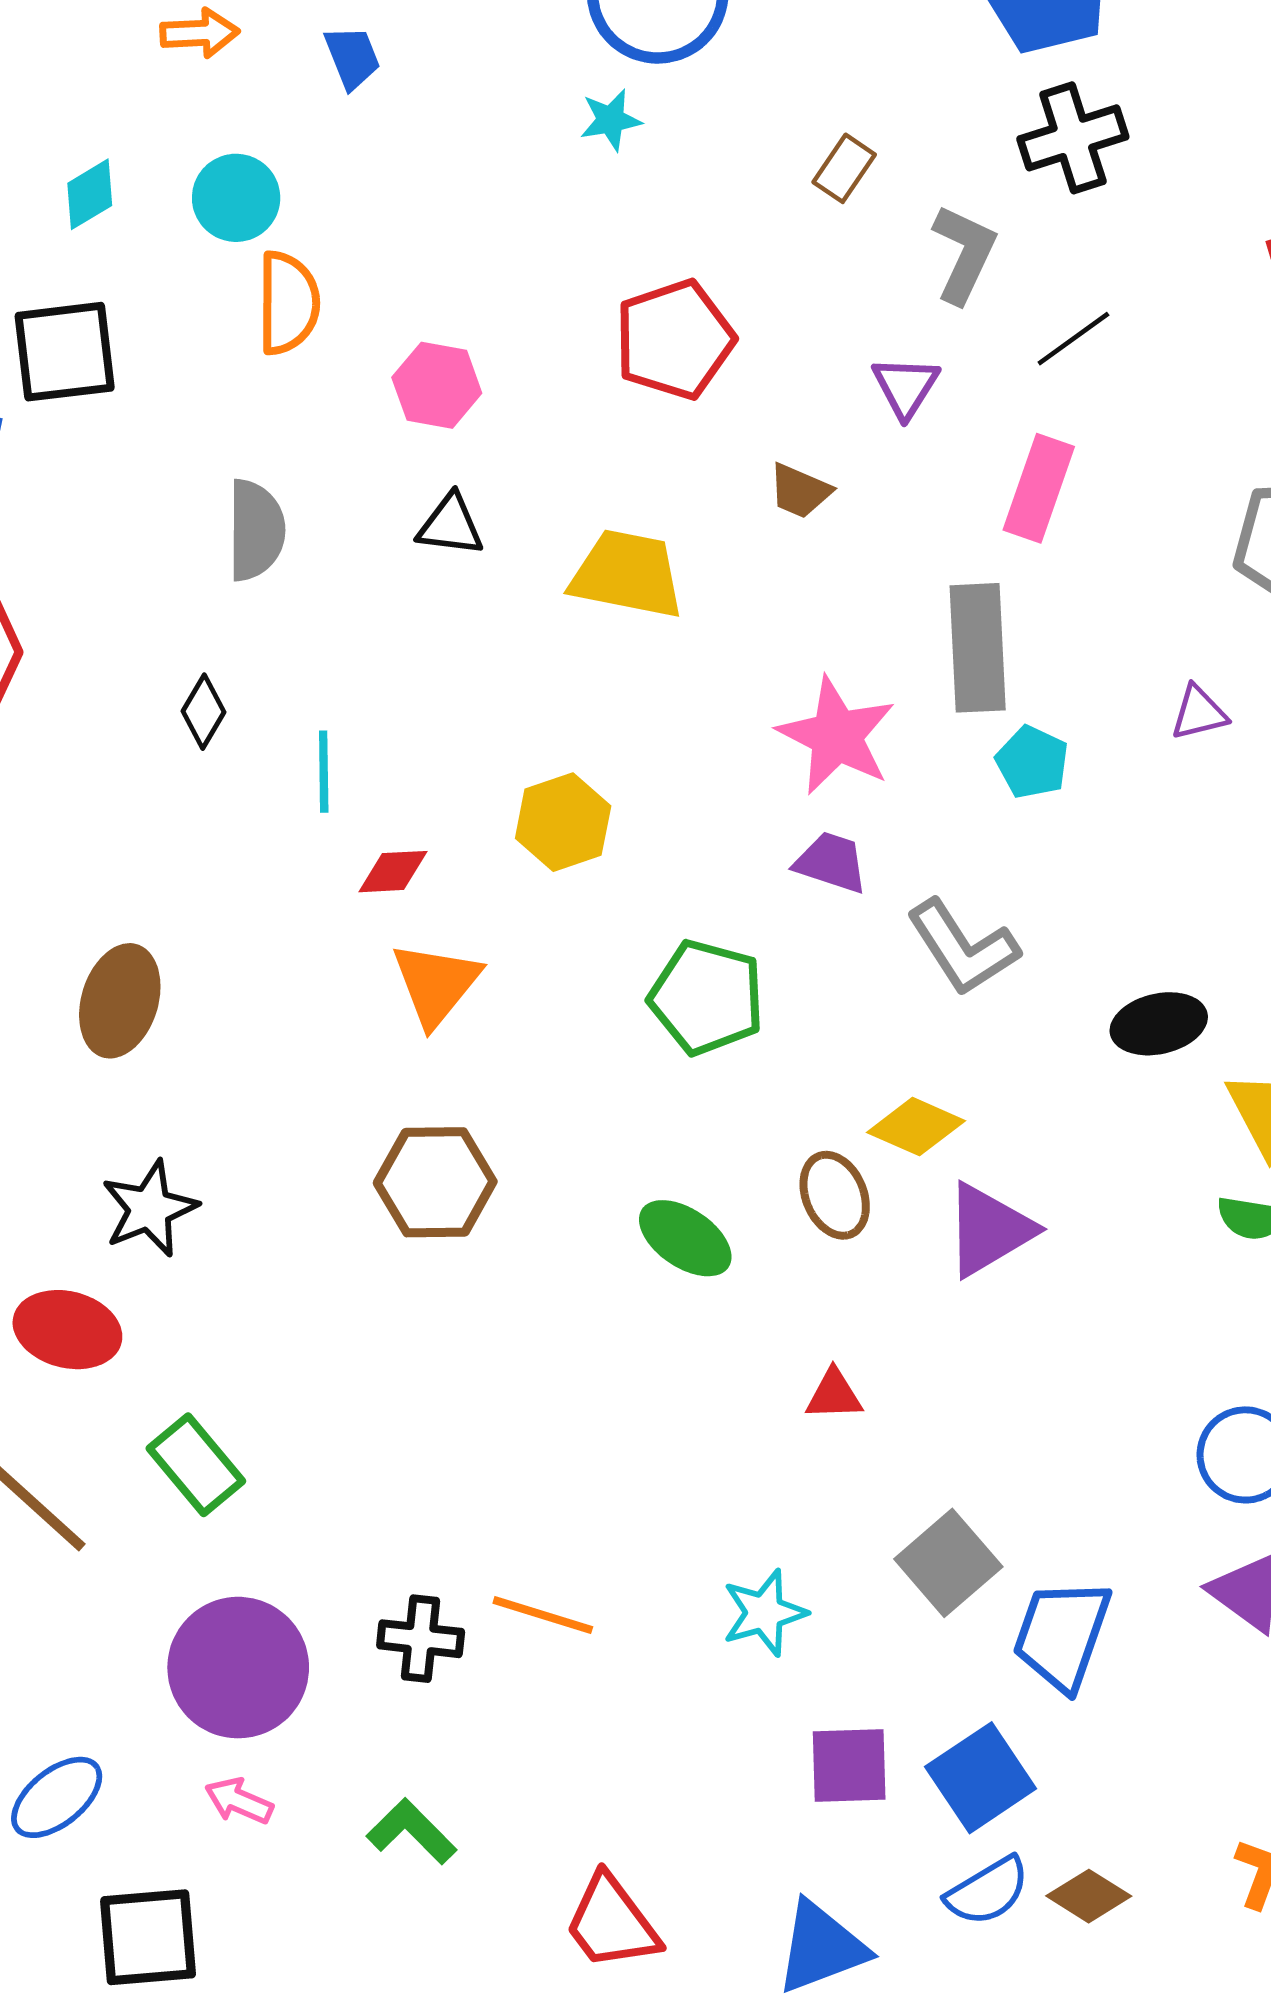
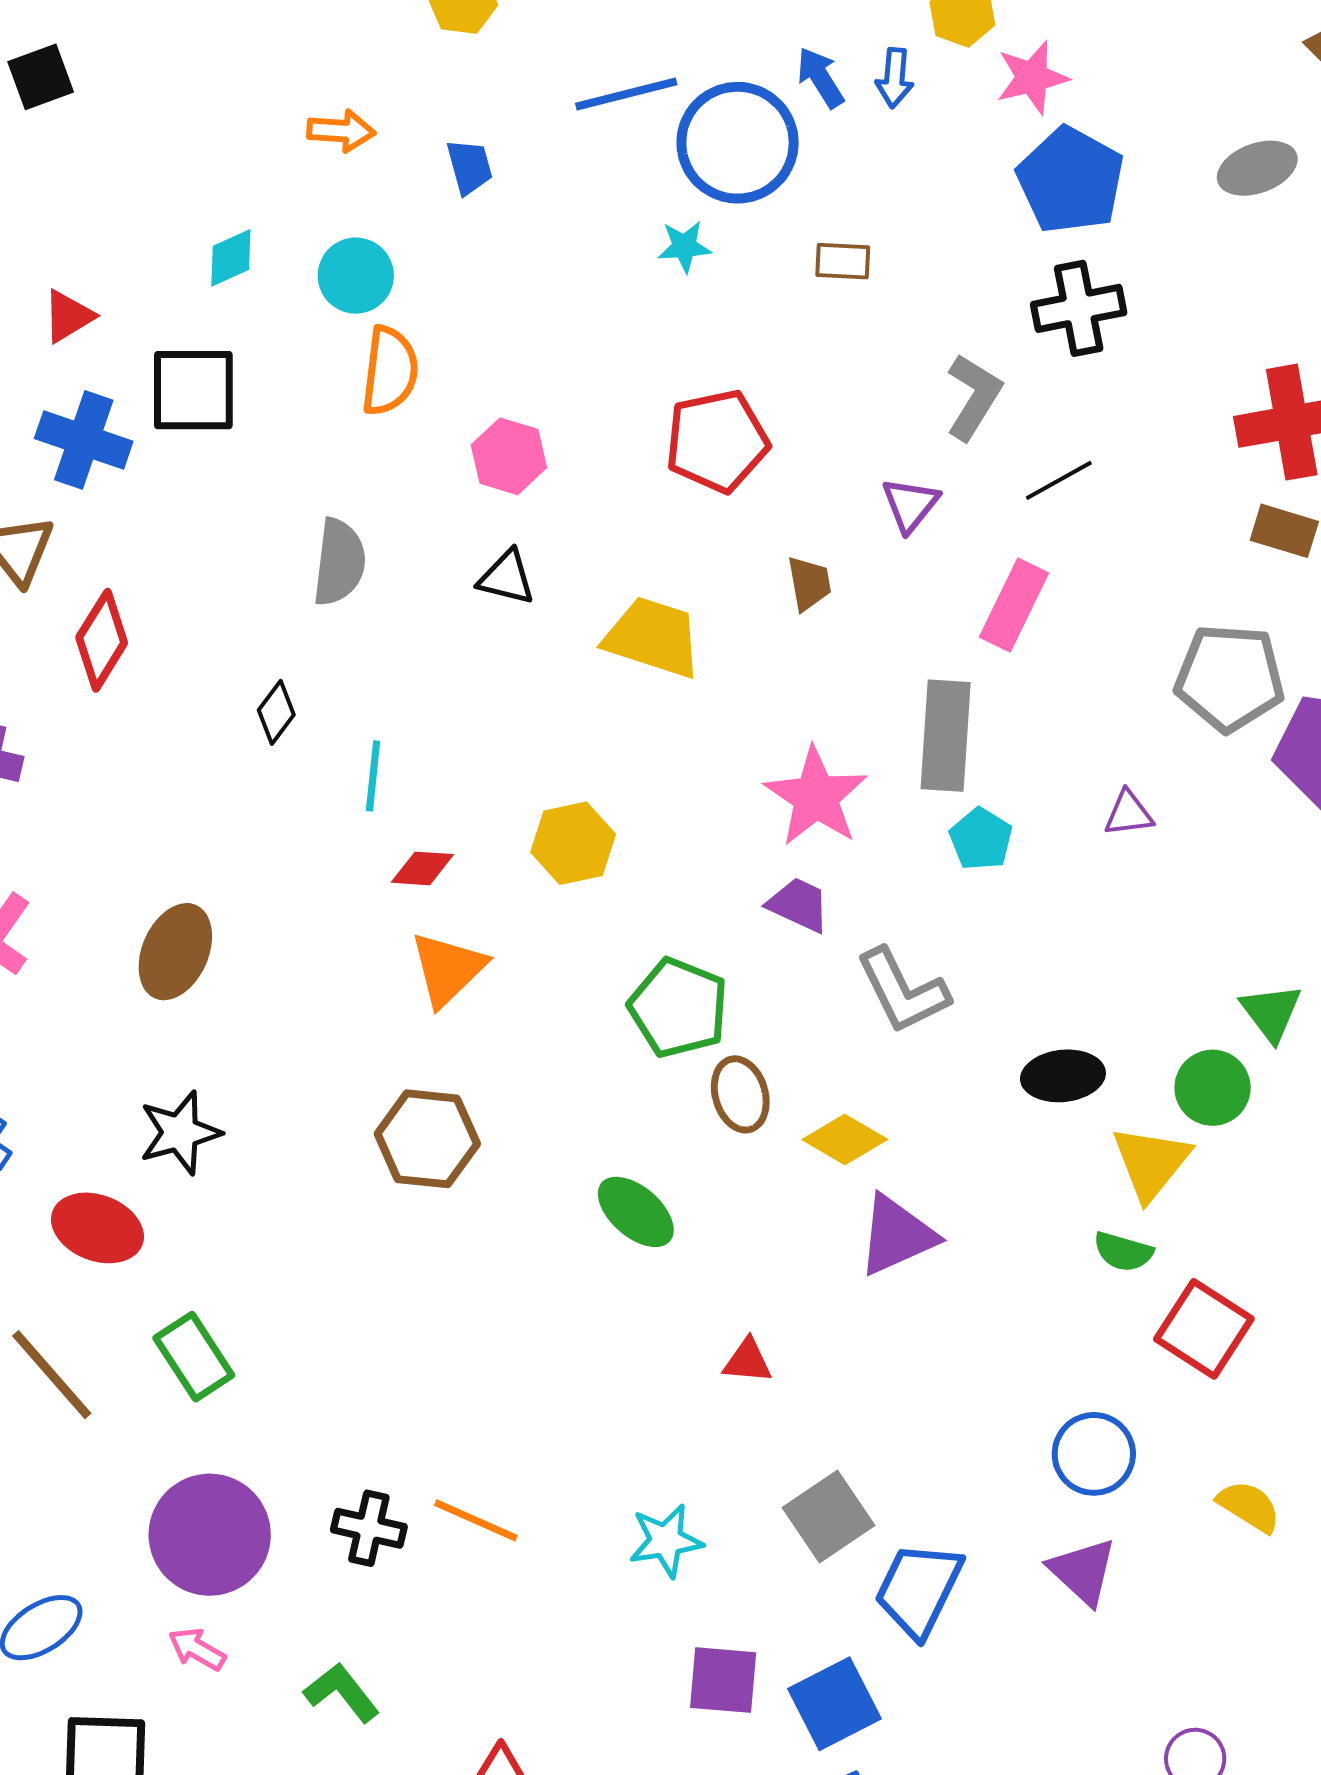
brown rectangle: (844, 168) -> (843, 261), moved, turned 52
brown trapezoid: (800, 491) -> (809, 583), turned -130
brown ellipse: (835, 1195) -> (740, 1094), moved

